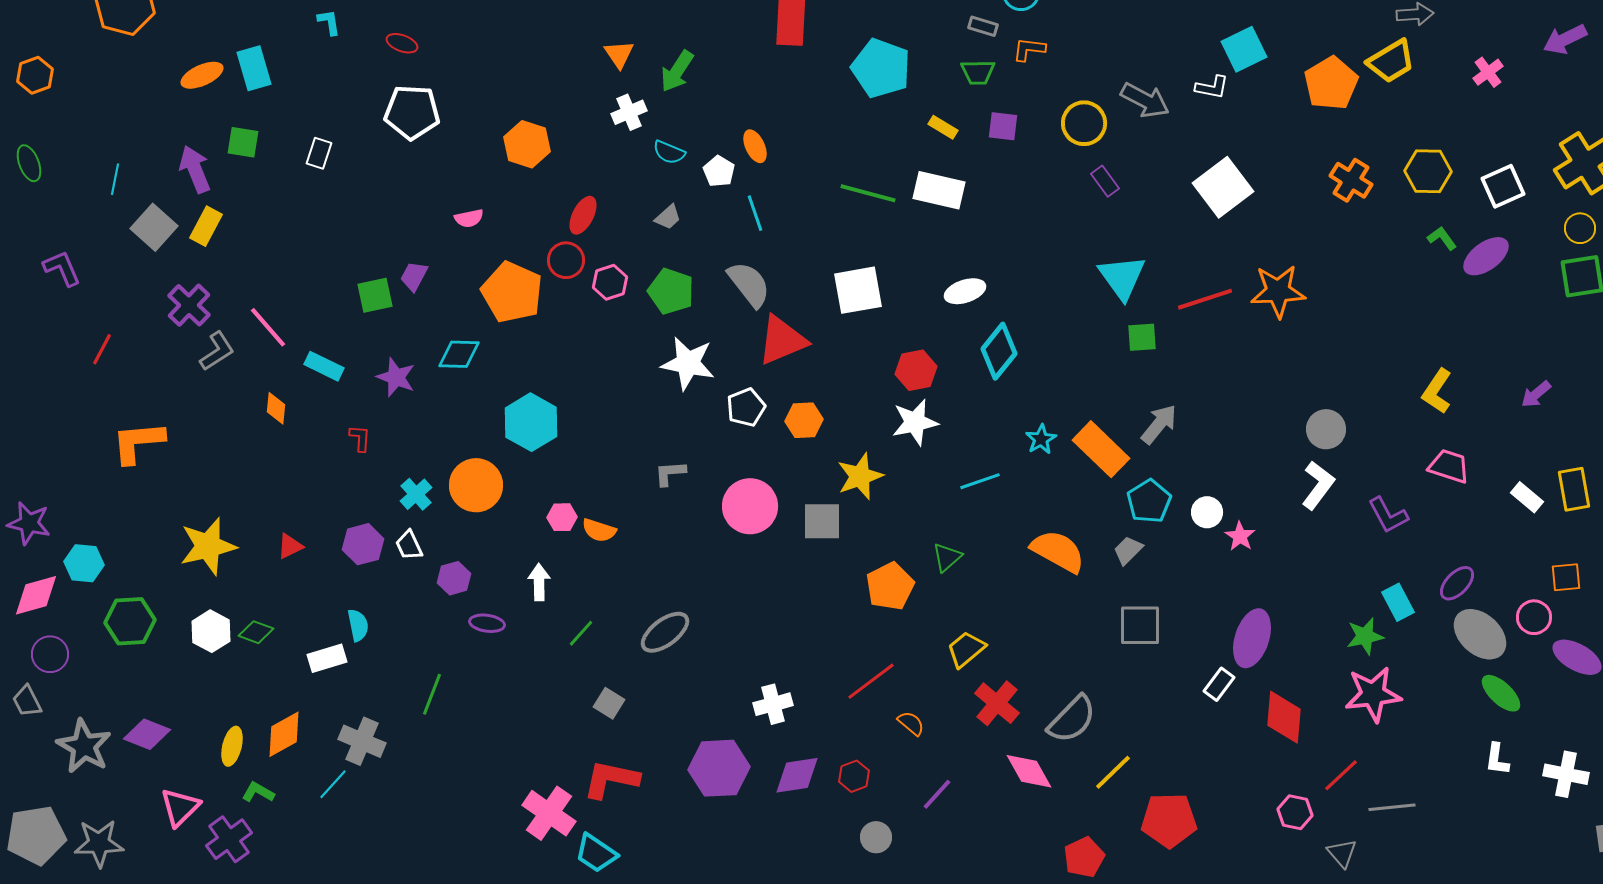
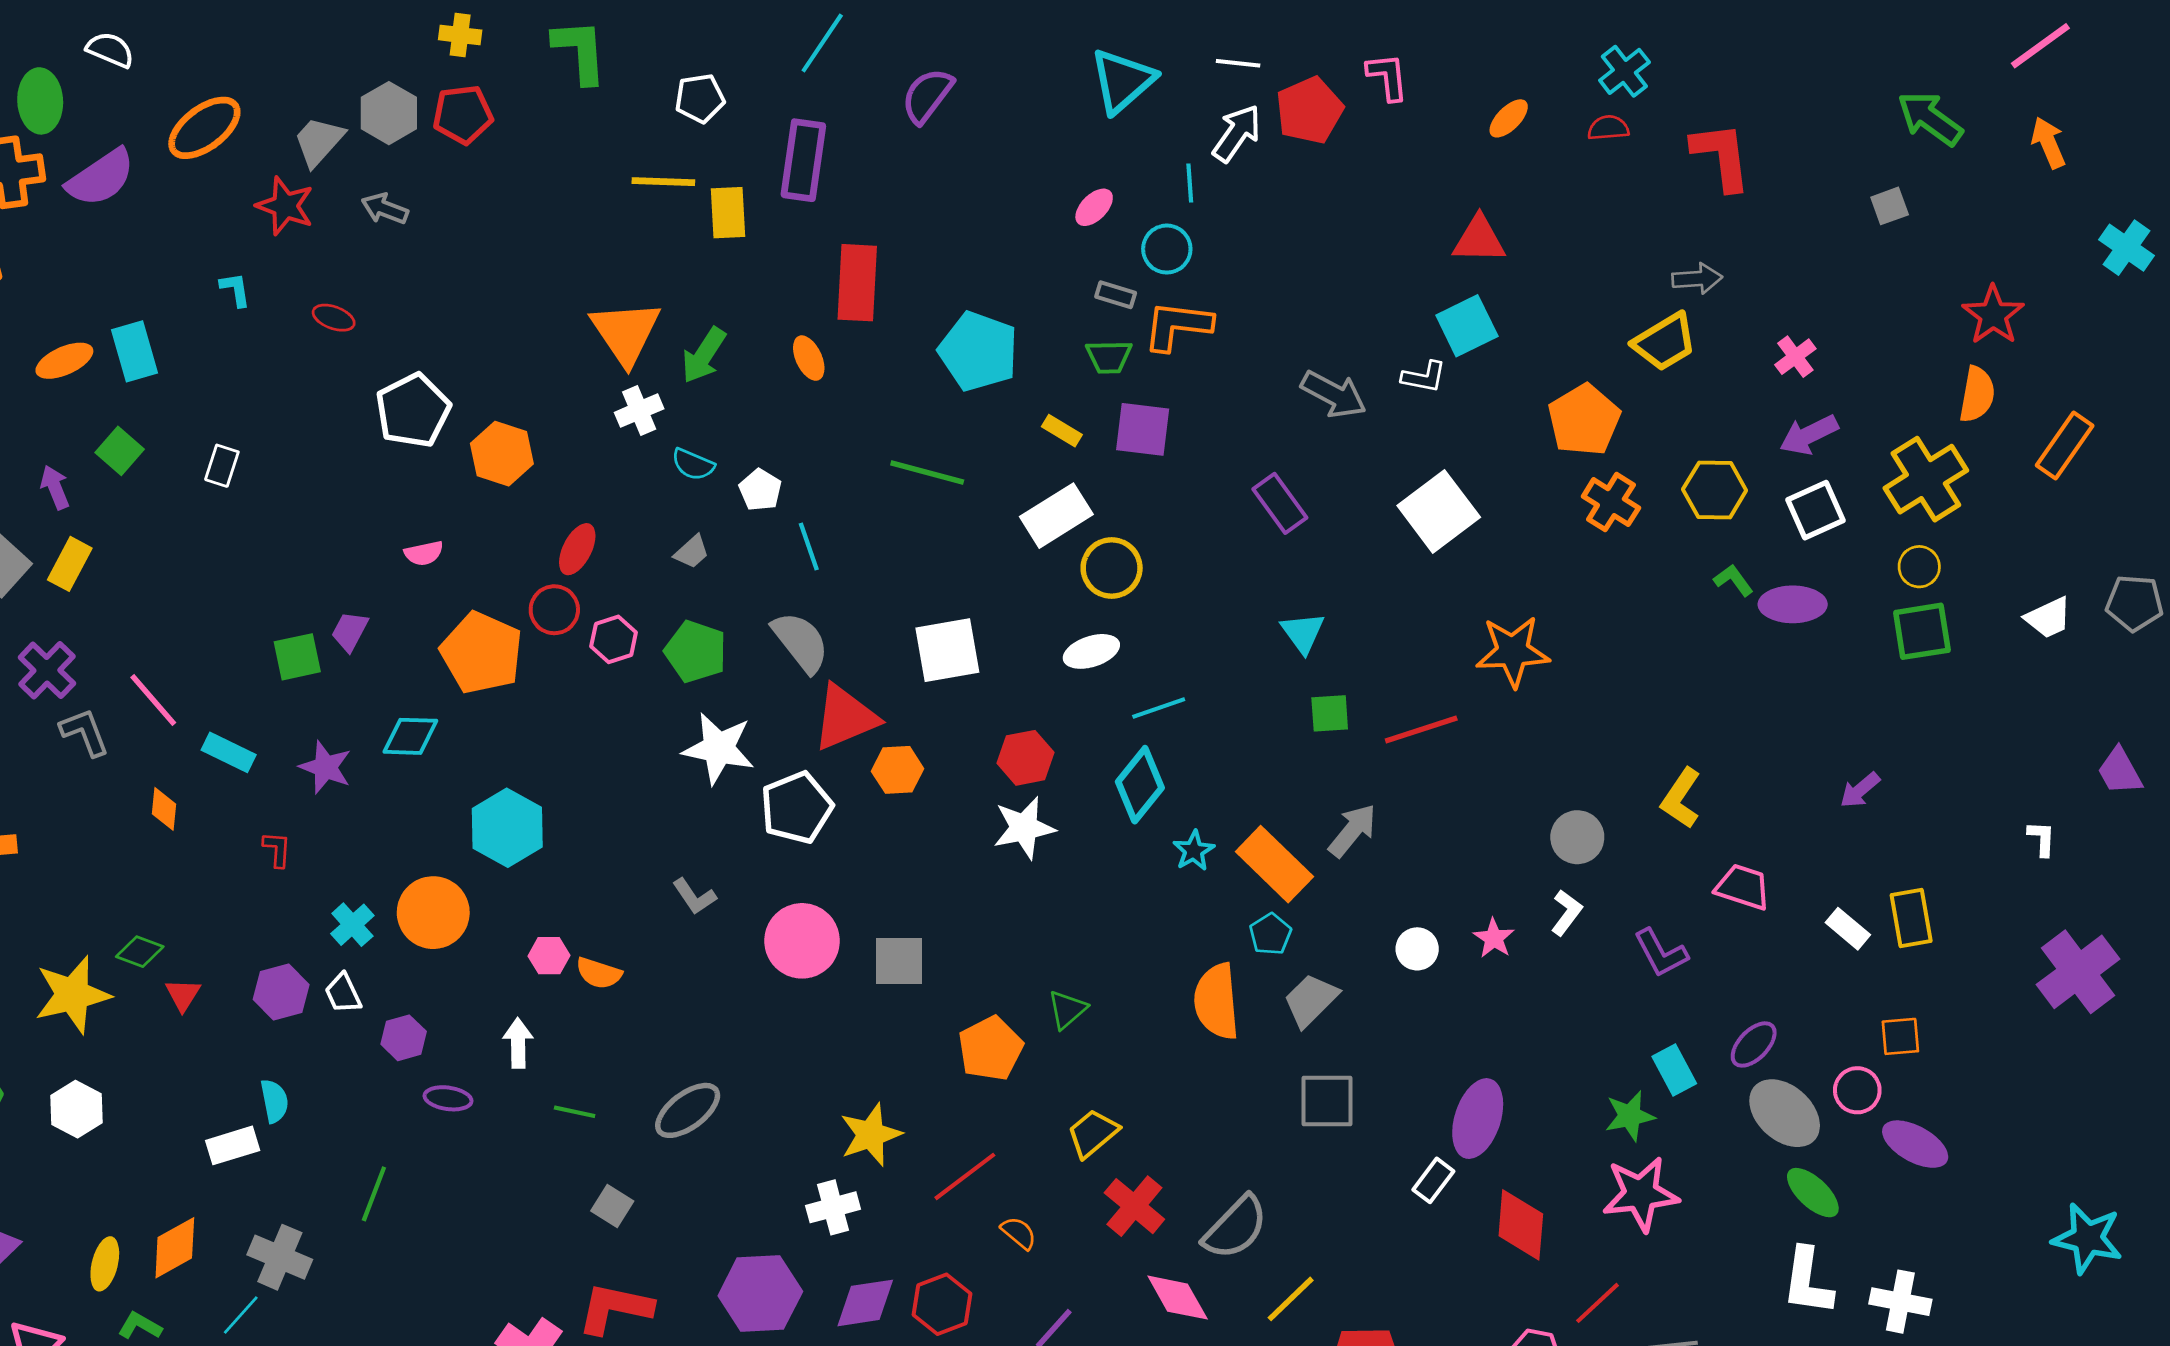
purple arrow: (1565, 39) -> (1809, 435), moved
orange L-shape: (1029, 49) -> (1178, 326), size x1.6
orange triangle: (619, 54) -> (626, 332), size x1.8
orange pentagon: (1331, 83) -> (1584, 420), moved
white pentagon: (412, 112) -> (413, 411), moved, turned -30
yellow circle: (1084, 123) -> (1112, 568), moved
purple square: (1003, 126) -> (1143, 429), size x1.4
green square: (243, 142) -> (120, 451), turned 32
orange ellipse: (755, 146) -> (809, 358), moved
purple arrow: (195, 169) -> (55, 487), size x0.7
purple rectangle: (1105, 181) -> (1280, 503), size x1.4
white rectangle: (939, 190) -> (1056, 516), turned -45
green line: (868, 193) -> (927, 472), moved
purple ellipse: (1486, 256) -> (1793, 604), turned 36
cyan triangle: (1122, 277) -> (1303, 633), size x0.7
red line: (1205, 299) -> (1421, 730), moved
gray L-shape: (217, 351) -> (85, 732), turned -78
cyan diamond: (999, 351) -> (1140, 785), moved
yellow L-shape: (1437, 391) -> (1681, 798), moved
white pentagon: (746, 407) -> (797, 808), size x1.4
orange hexagon: (804, 420) -> (898, 770), moved
gray L-shape: (670, 473) -> (694, 896), turned -120
yellow star: (860, 476) -> (871, 1135), moved
cyan line: (980, 481) -> (1159, 708), moved
white L-shape: (1318, 485) -> (1567, 913), size x0.7
cyan pentagon: (1149, 501) -> (1270, 934), moved, size x0.7
pink star: (1240, 536) -> (1494, 938), moved
red triangle: (290, 546) -> (183, 995), turned -32
gray trapezoid: (1128, 550) -> (1311, 1000), size x1.4
orange semicircle: (1058, 551) -> (1217, 1001), turned -124
green diamond: (256, 632) -> (140, 952), moved
green line: (581, 633) -> (575, 1112), turned 60
white L-shape: (1497, 759) -> (1807, 1281), size x1.6
red hexagon: (854, 776) -> (942, 1304), size x1.4

